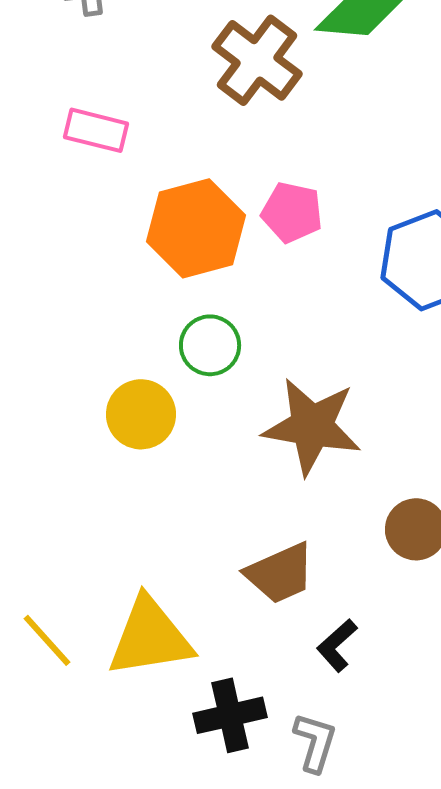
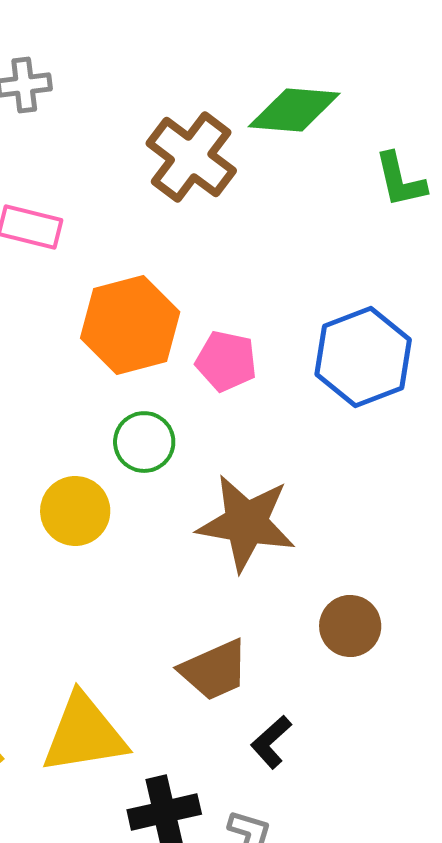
pink pentagon: (292, 212) -> (226, 361), moved

